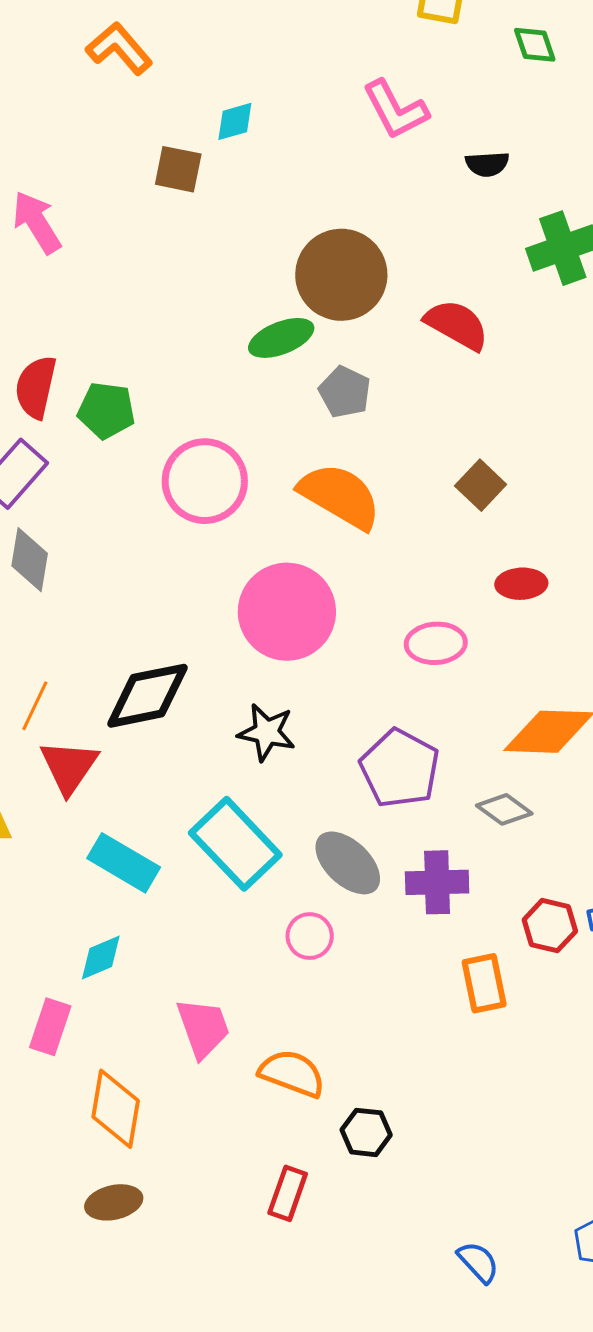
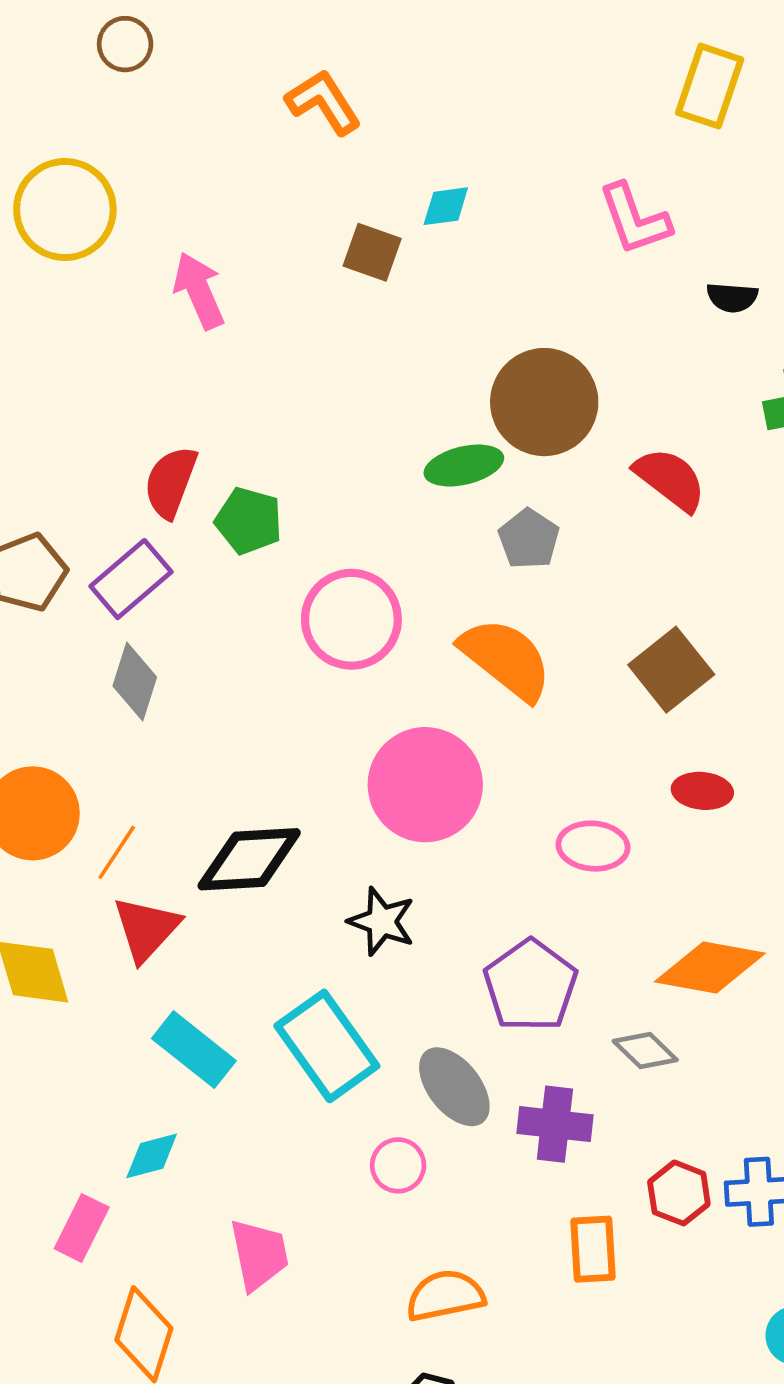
brown square: (481, 485) -> (671, 670), size x1.4
orange semicircle: (292, 1073) -> (445, 1296), moved, turned -40

